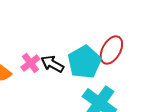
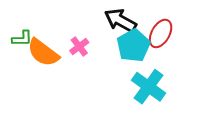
black arrow: (52, 64) -> (120, 20), moved, size x1.4

